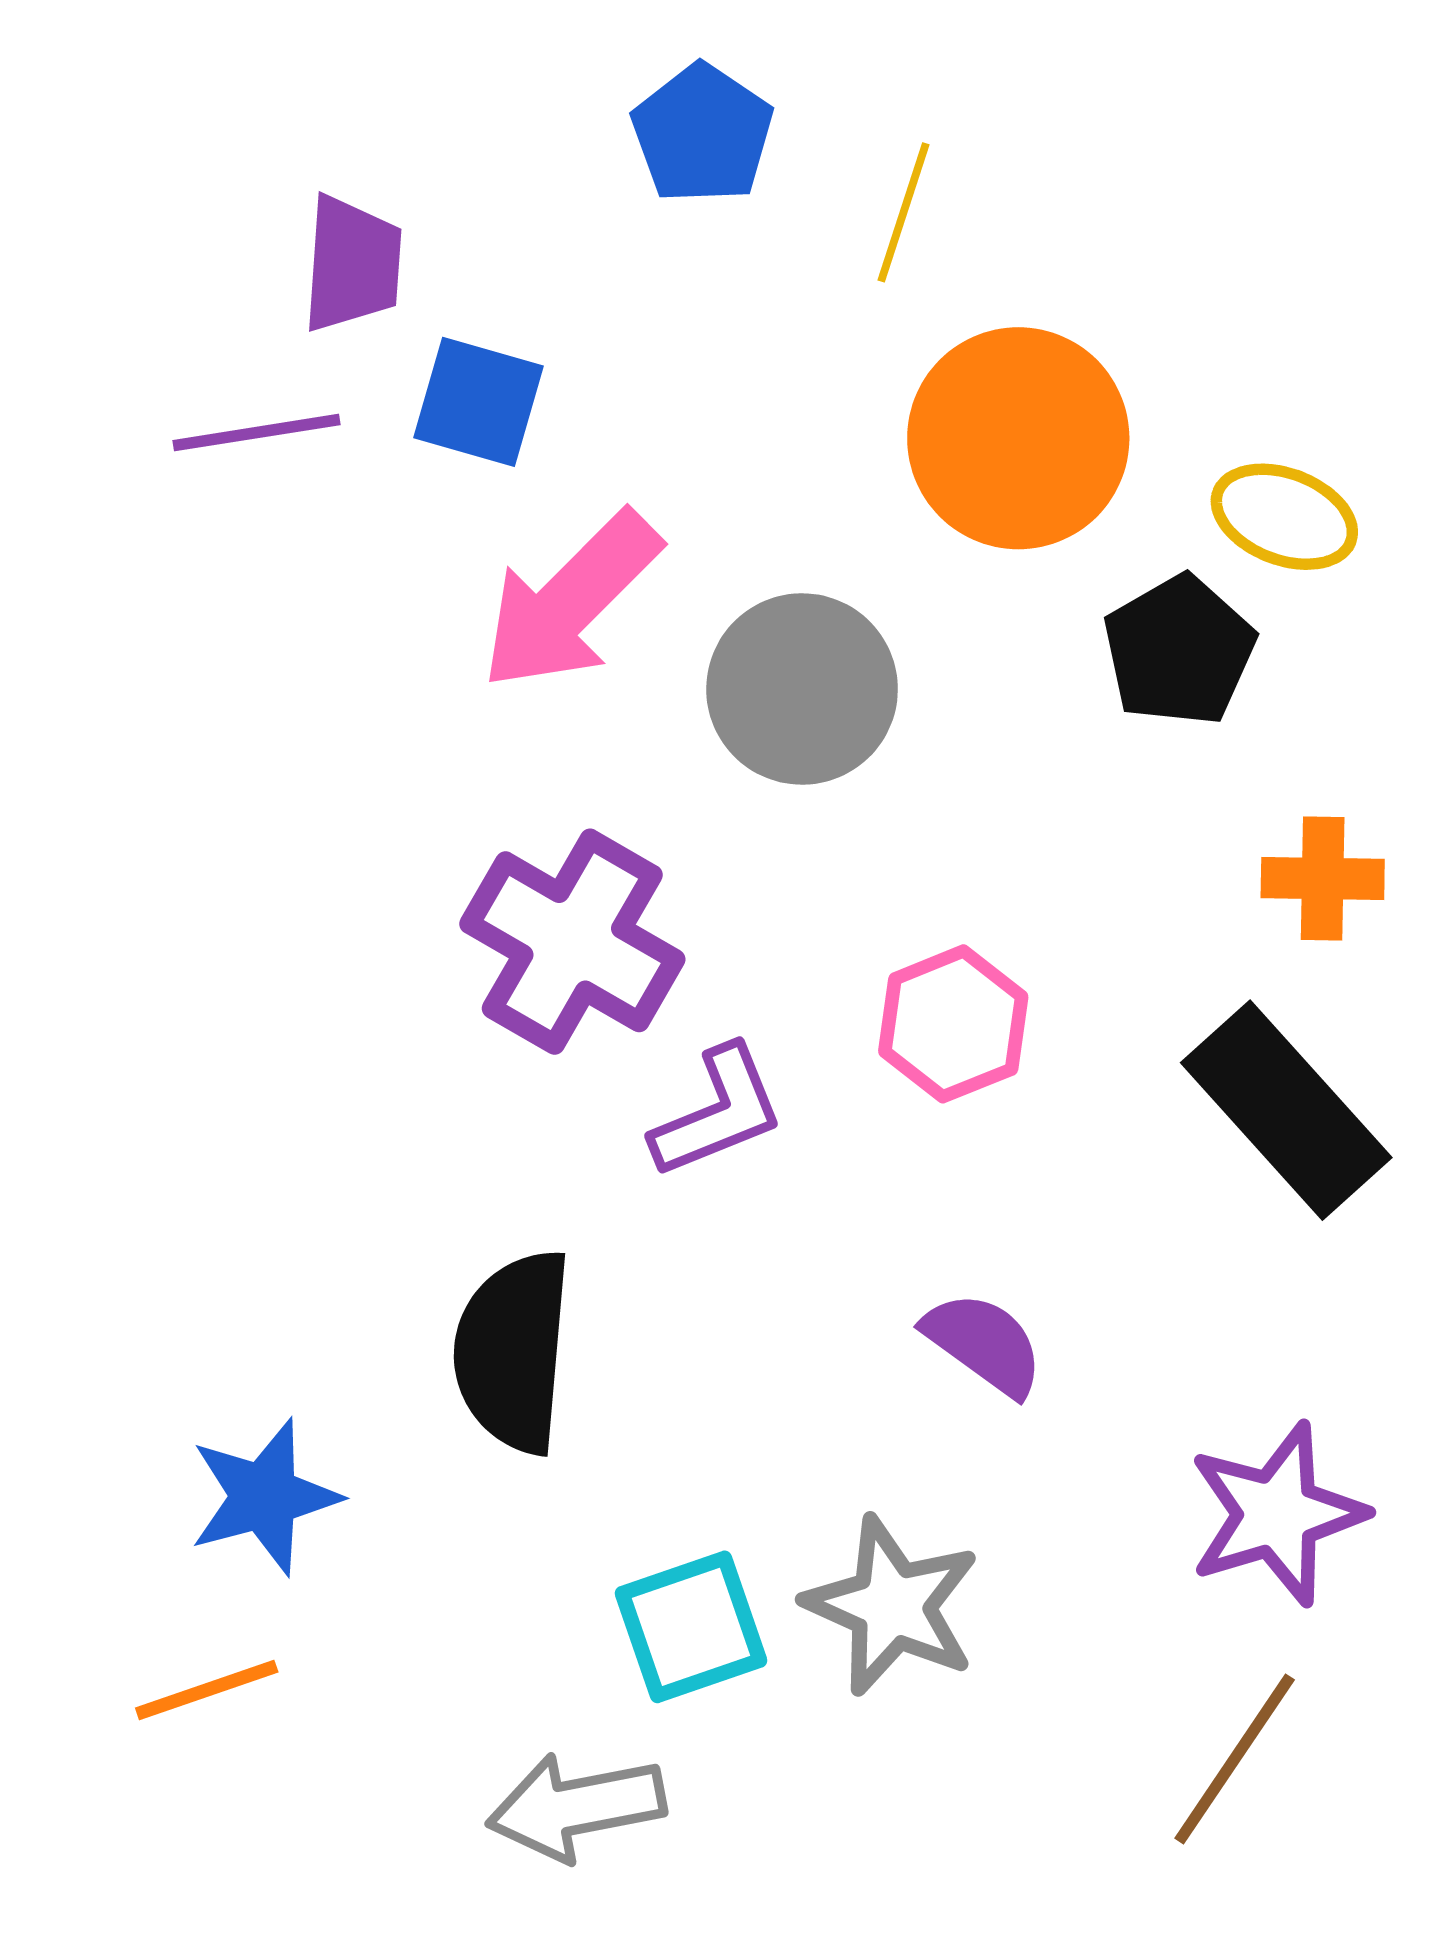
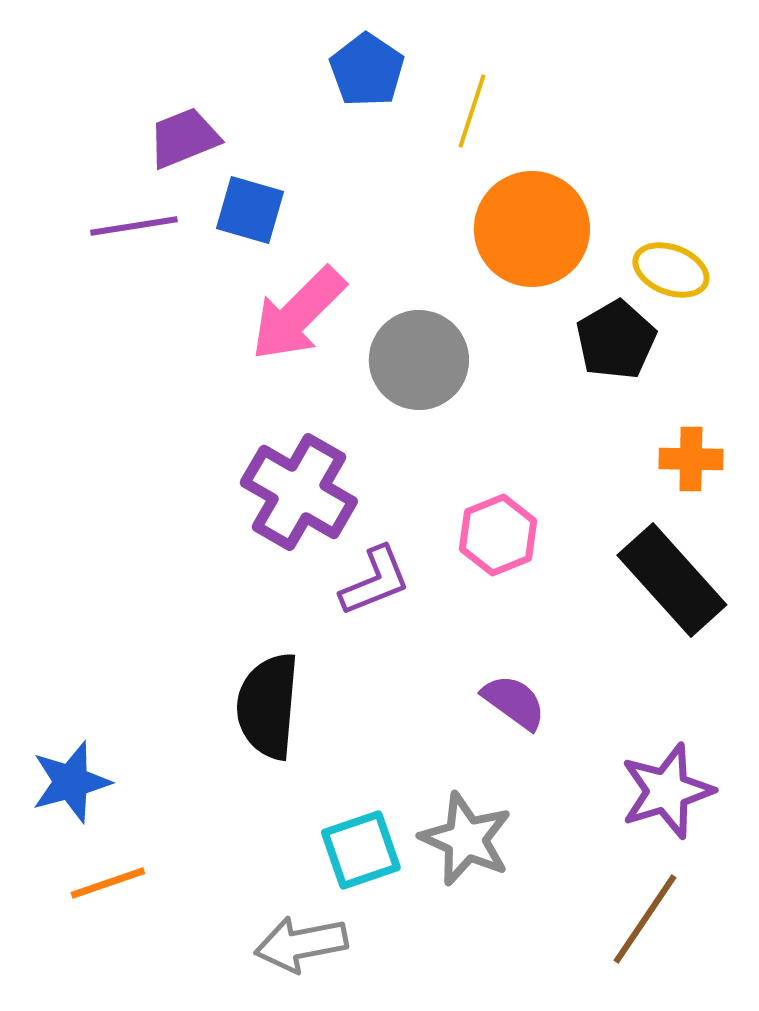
purple trapezoid: (352, 264) -> (184, 138), turned -116
blue star: (264, 1497) -> (71, 782), moved

